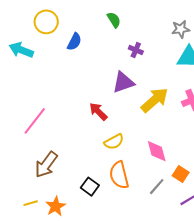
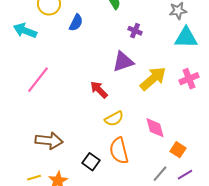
pink line: (35, 121) -> (38, 80), moved
brown arrow: (46, 165) -> (49, 141), turned -120
gray line: (157, 187) -> (160, 174), moved

